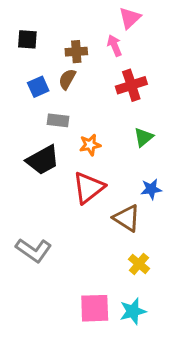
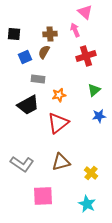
pink triangle: (130, 18) -> (85, 12), turned -35
black square: (27, 39) -> (14, 34), moved
blue star: (151, 189) -> (99, 116), moved
brown triangle: (127, 218) -> (61, 162), moved, turned -48
pink square: (95, 308) -> (43, 196), moved
cyan star: (133, 311) -> (87, 204), turned -30

